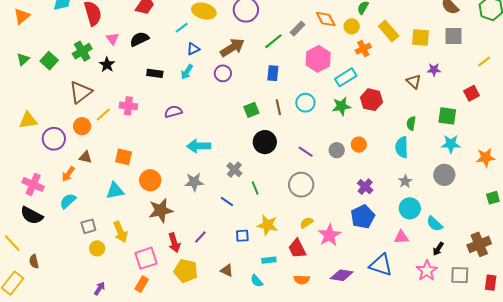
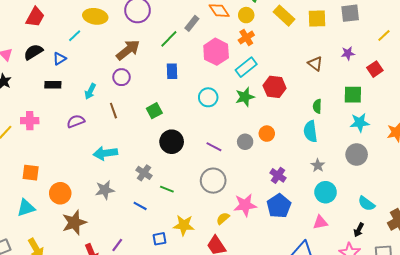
blue triangle: (193, 49) -> (59, 59), moved
orange cross: (363, 49) -> (246, 38), moved
purple star: (434, 70) -> (348, 53), moved
cyan arrow: (187, 72) -> (90, 91), moved
brown line: (278, 107) -> (113, 111), moved
green line: (255, 188) -> (167, 189), turned -40
cyan semicircle: (435, 224) -> (366, 204), moved
pink star: (329, 235) -> (245, 205), moved, turned 30

